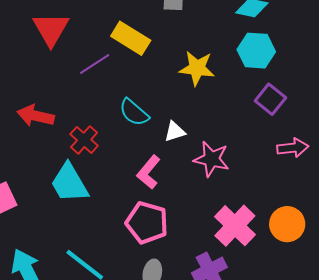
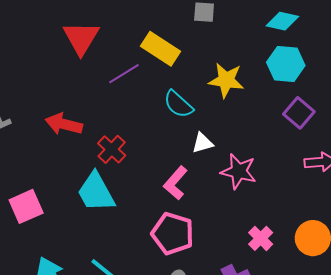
cyan semicircle: (134, 112) -> (178, 104), moved
pink cross: (235, 226) -> (261, 238), size x0.6

